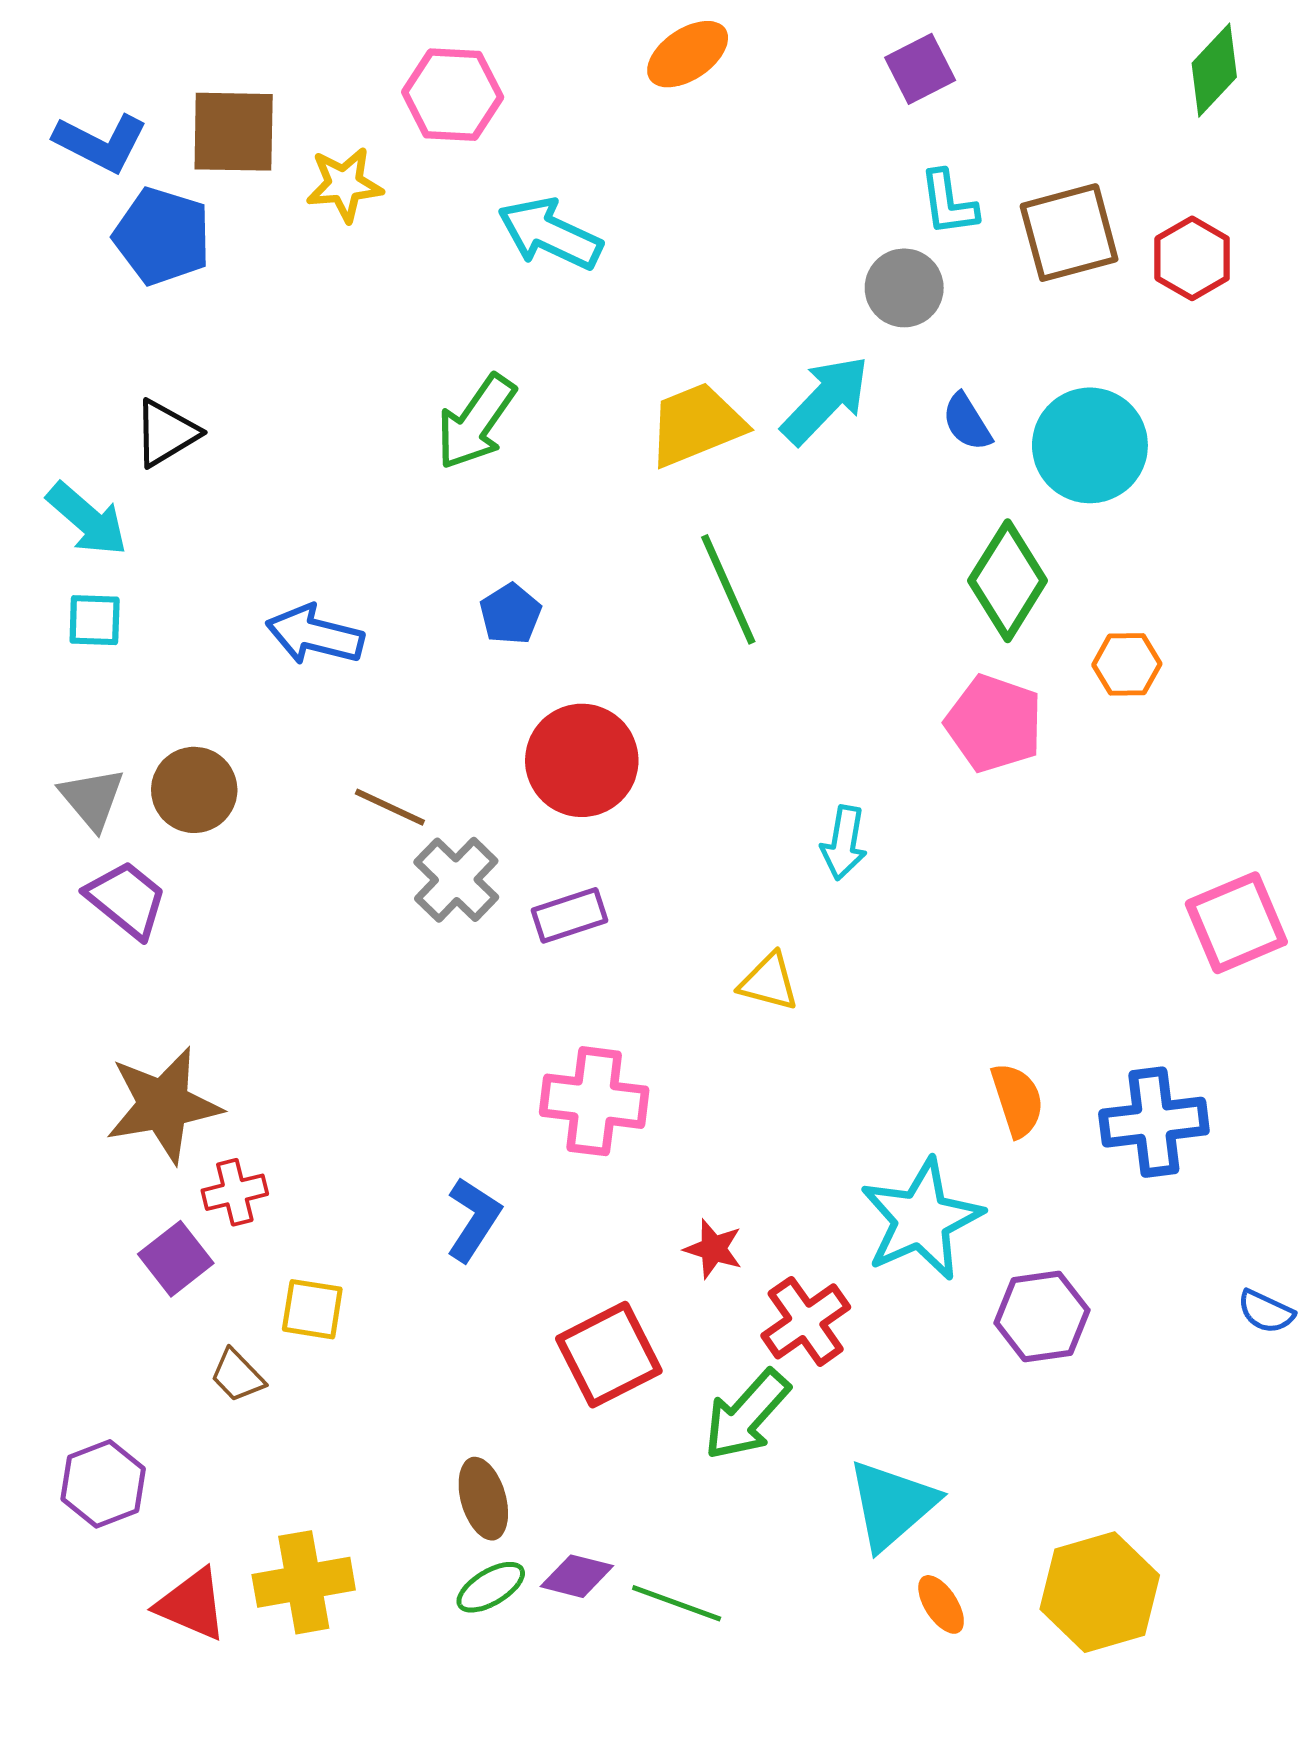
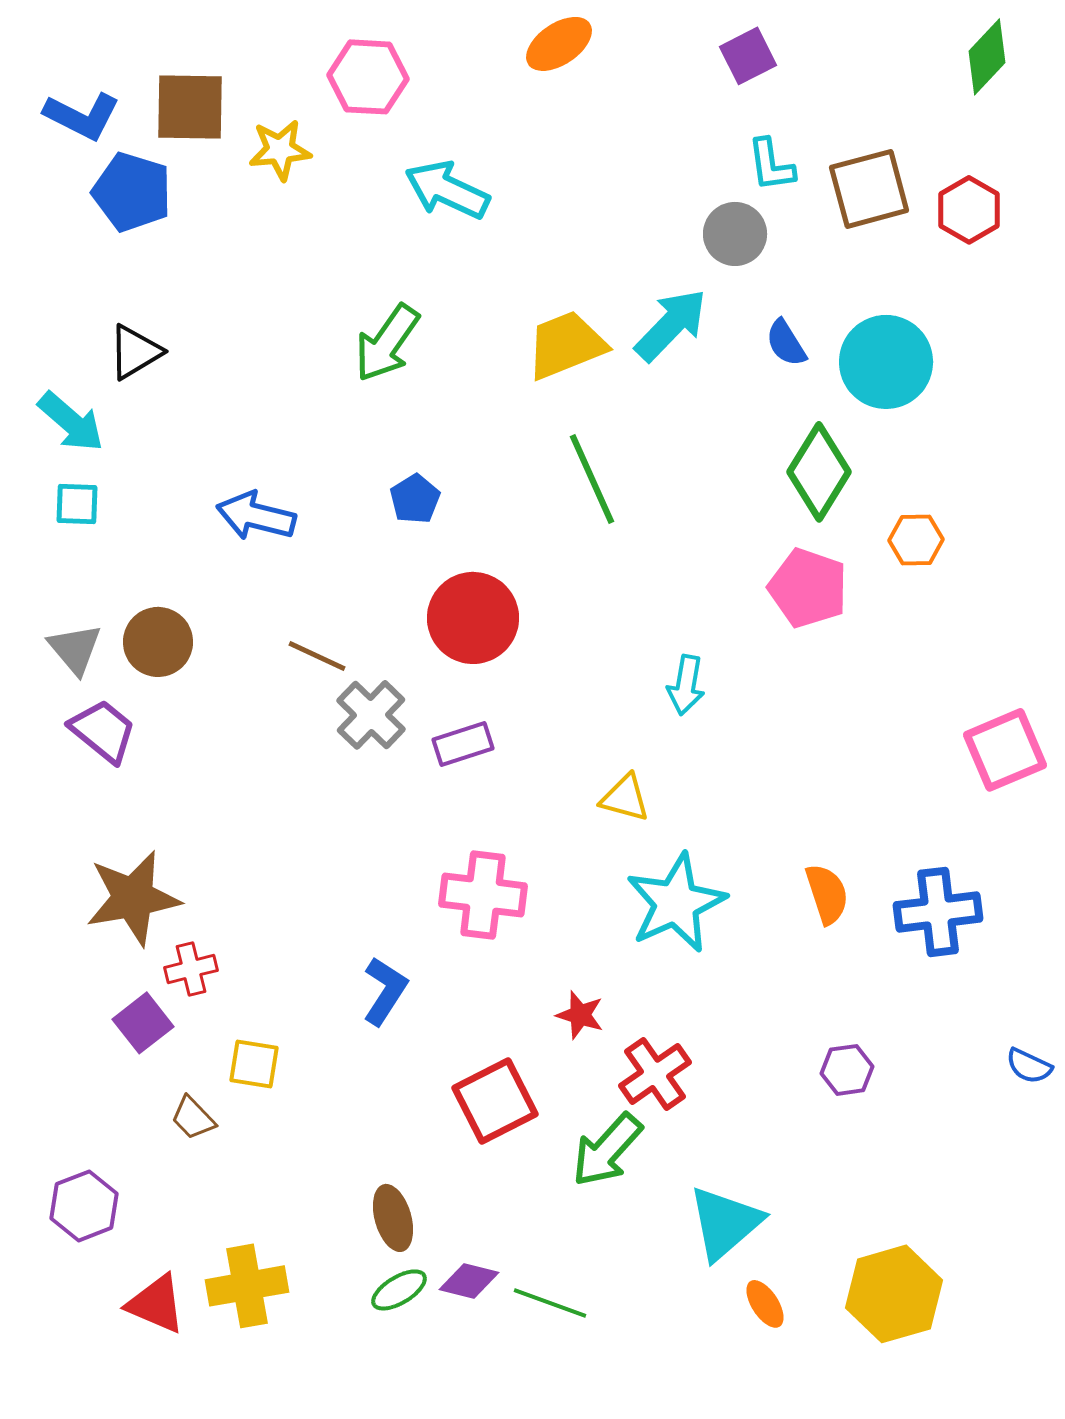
cyan star: (921, 1219) -> (676, 903), moved
purple hexagon: (1042, 1317) -> (847, 1070), size x0.7

